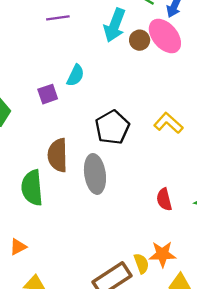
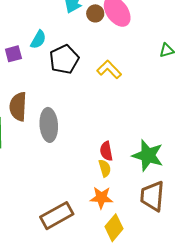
yellow L-shape: (168, 123) -> (109, 69), moved
black pentagon: (112, 127) -> (64, 59), moved
yellow semicircle: (141, 263) -> (105, 168), moved

